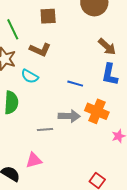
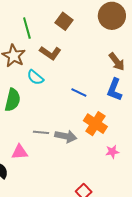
brown square: (48, 16) -> (64, 21), turned 30
gray arrow: (69, 116) -> (66, 136), moved
pink triangle: (34, 160) -> (20, 152), moved

